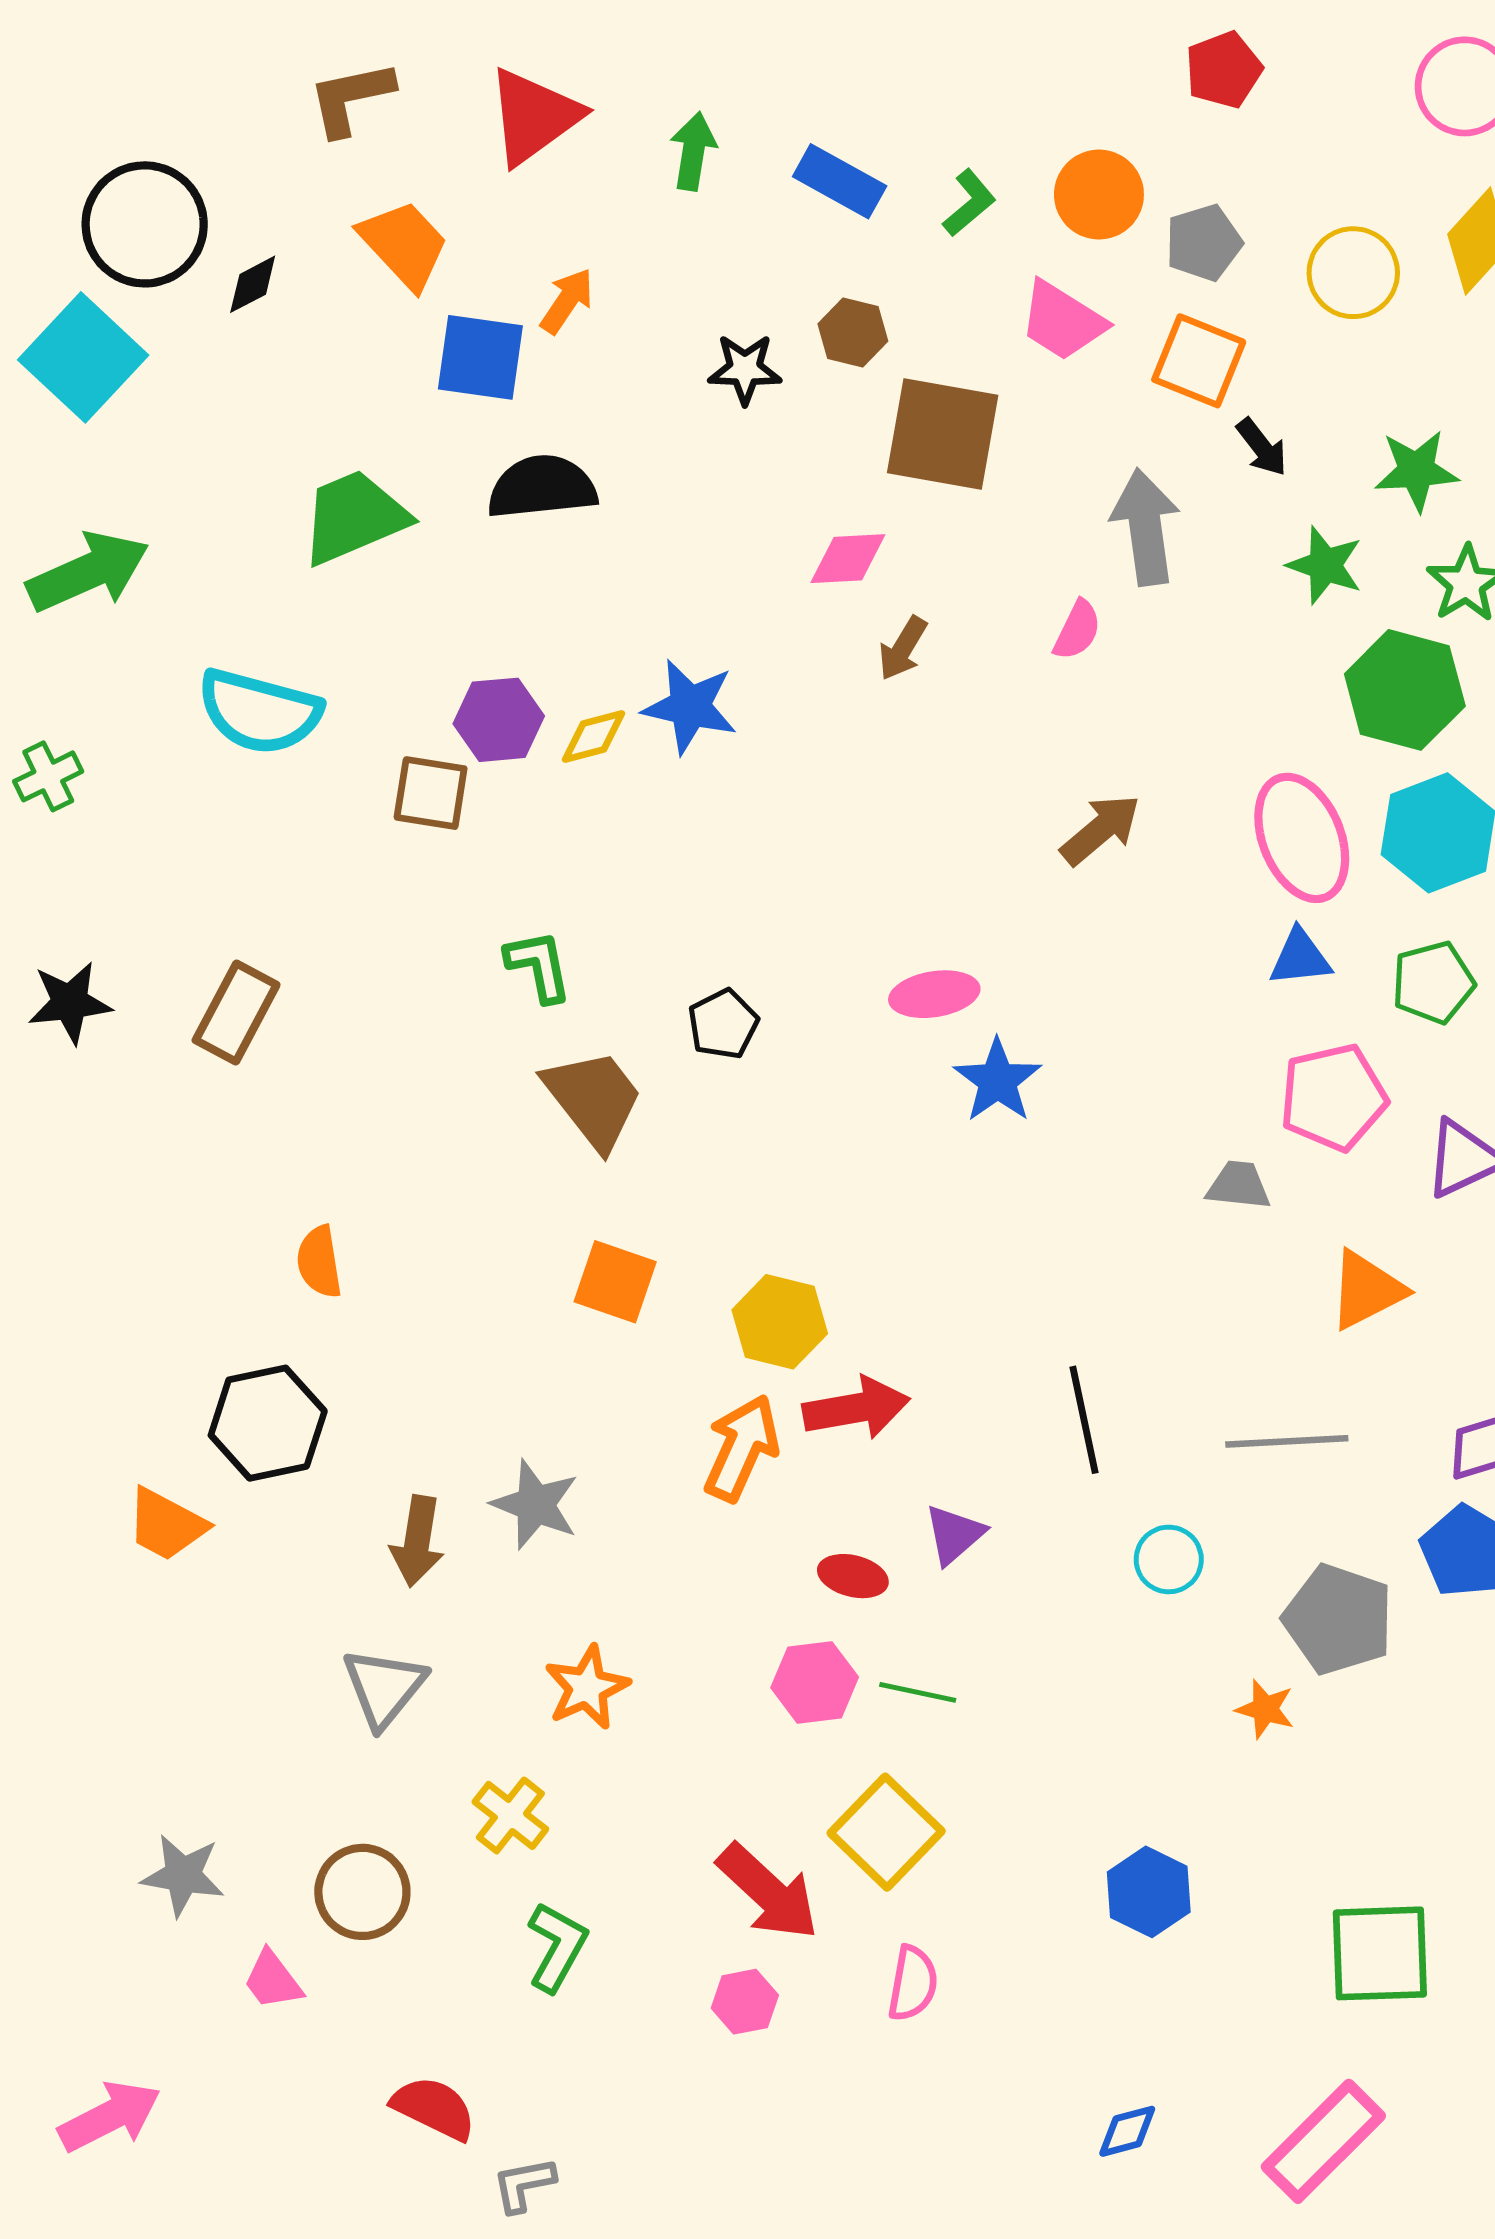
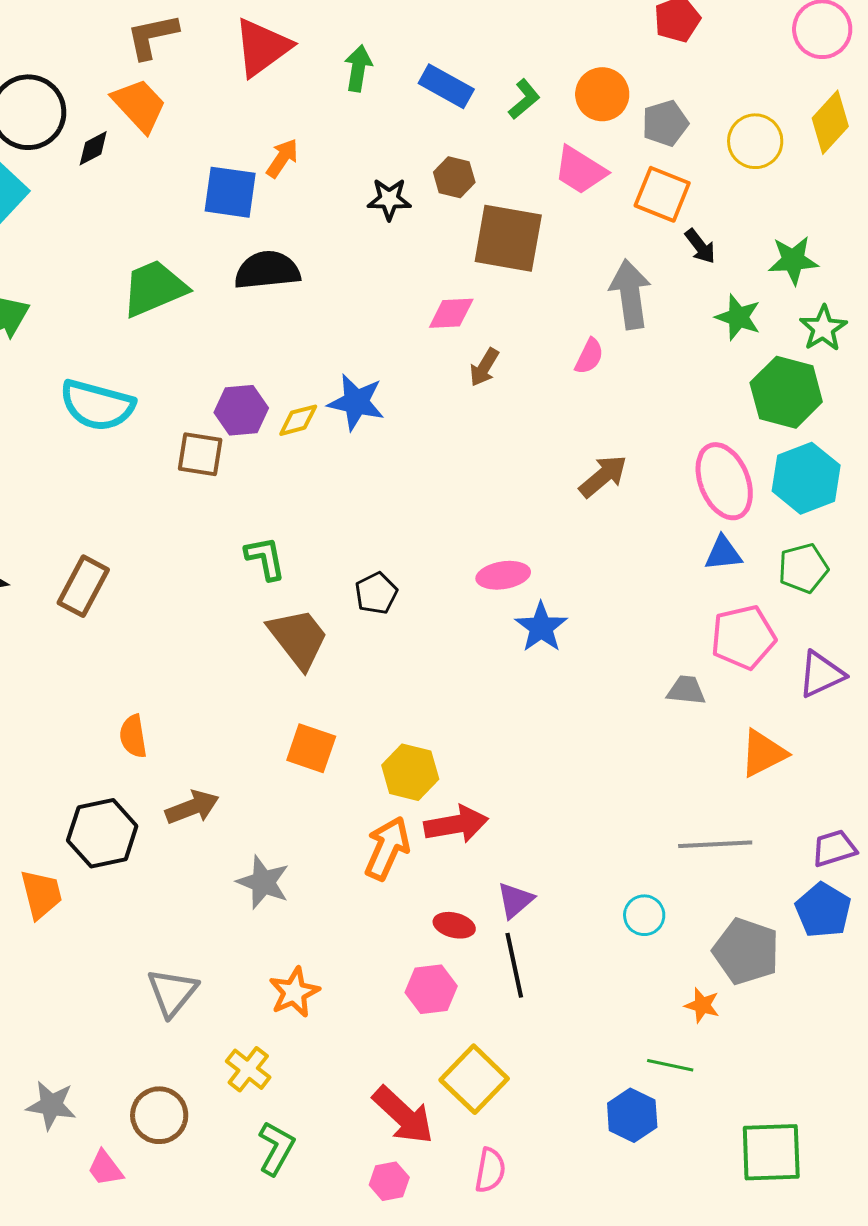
orange trapezoid: (404, 244) -> (139, 105), moved
black line: (1084, 1420) -> (514, 965), moved
orange trapezoid: (166, 1525) -> (41, 894), turned -132
brown arrow: (417, 1541) -> (192, 807), moved, turned -120
green line: (918, 1692) -> (670, 1065), moved

